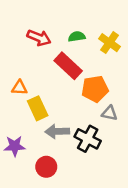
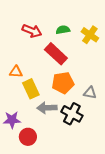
orange pentagon: (95, 89) -> (63, 83), moved
red circle: (46, 167) -> (28, 137), moved

